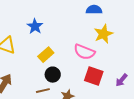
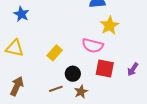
blue star: (35, 26) -> (21, 14), moved
black circle: (53, 75) -> (73, 74), moved

